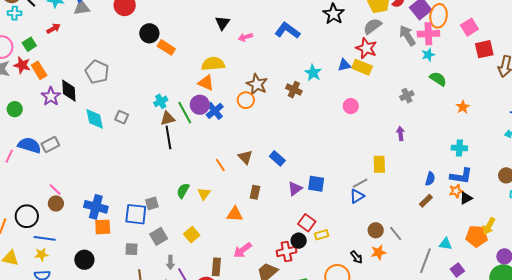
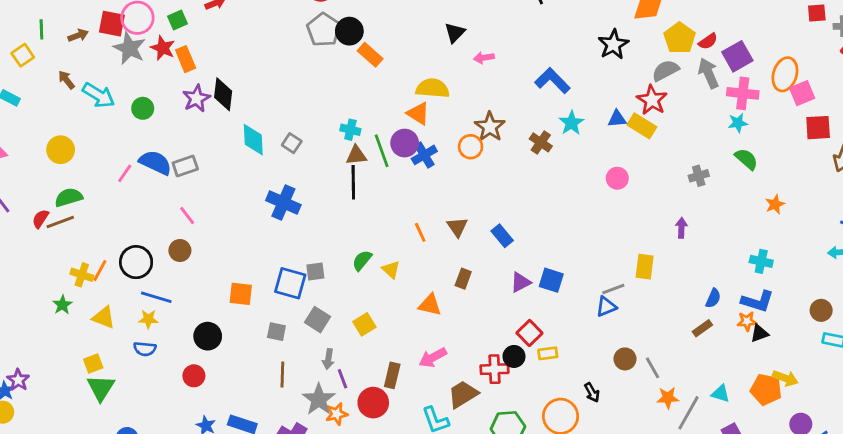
orange ellipse: (439, 16) -> (785, 74), moved
blue L-shape: (287, 30) -> (552, 81), moved
gray arrow: (407, 36) -> (708, 73), moved
gray pentagon: (97, 72) -> (324, 30), moved
cyan cross: (161, 101) -> (350, 130), turned 32
pink line: (55, 189) -> (187, 216), moved
yellow triangle: (204, 194) -> (391, 270), turned -32
blue cross: (96, 207) -> (283, 203), moved
yellow arrow: (489, 226) -> (785, 378), turned -108
gray square: (159, 236) -> (318, 320), turned -36
orange star: (378, 252) -> (668, 398), moved

